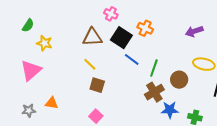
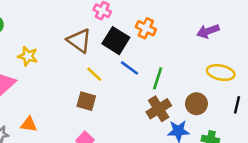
brown triangle: (92, 37) -> (79, 41), turned 40
yellow star: (44, 43) -> (28, 56), moved
yellow line: (90, 64) -> (94, 74), moved
brown circle: (179, 80) -> (196, 104), moved

